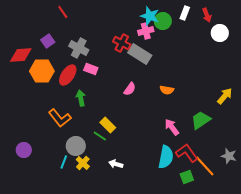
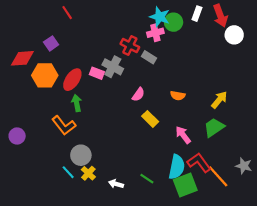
red arrow: (207, 15) -> (220, 16), size x1.5
gray cross: (79, 48) -> (113, 67), moved
gray rectangle: (140, 54) -> (149, 57), size x0.6
yellow arrow: (225, 96) -> (219, 100), moved
green arrow: (81, 98) -> (77, 103), moved
yellow rectangle: (108, 125) -> (150, 119), moved
green line: (100, 136) -> (147, 179), moved
purple circle: (24, 150) -> (17, 136), moved
cyan line: (64, 162) -> (68, 172), turned -64
white arrow: (116, 164) -> (116, 184), moved
green square: (187, 177) -> (185, 185), moved, size x1.6

